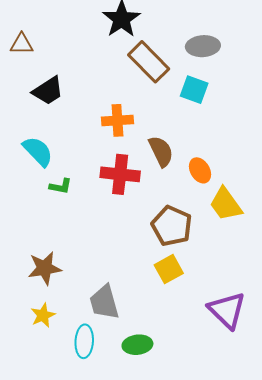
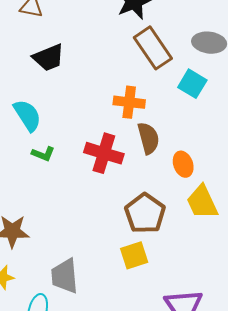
orange cross: (117, 120) -> (129, 102), moved

